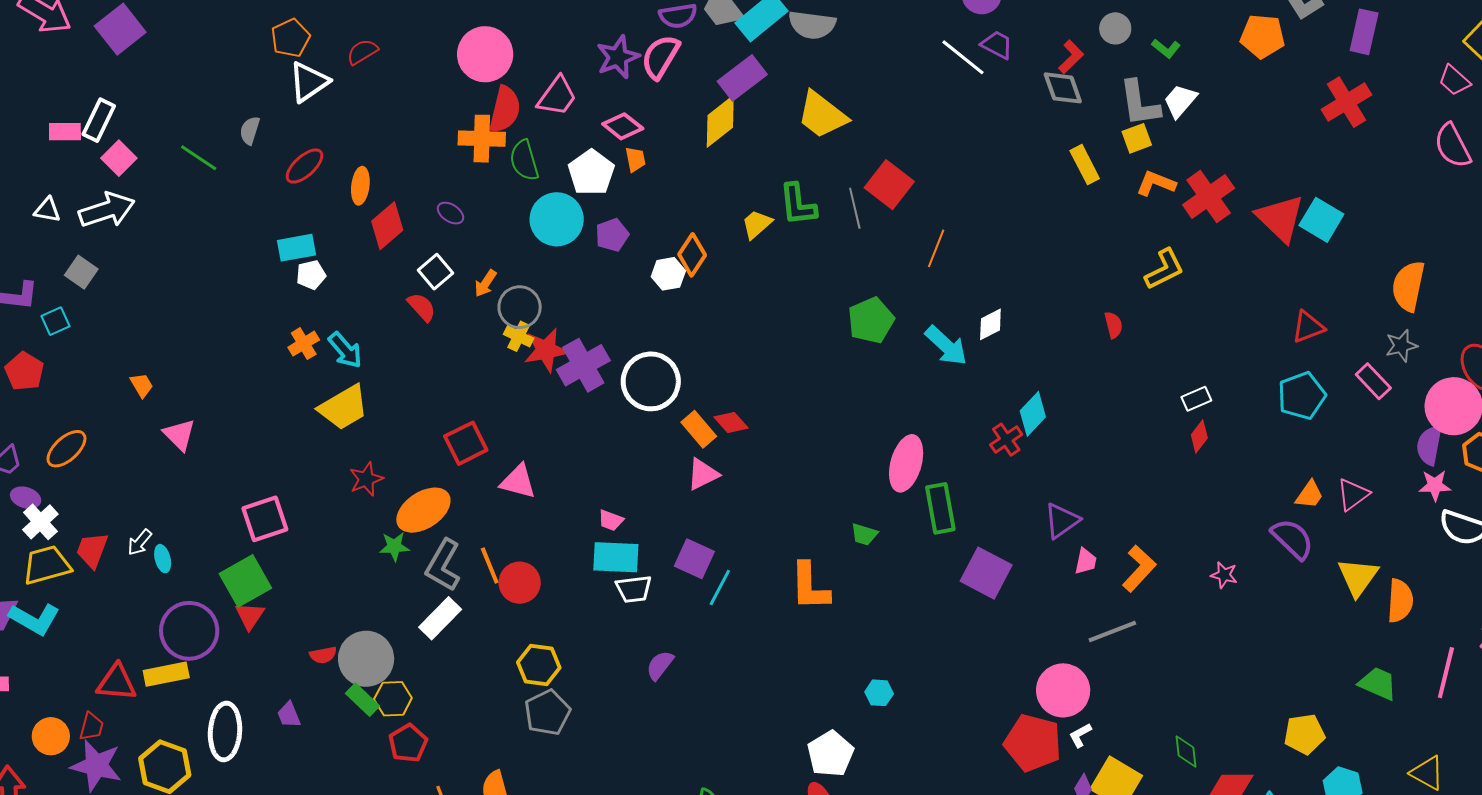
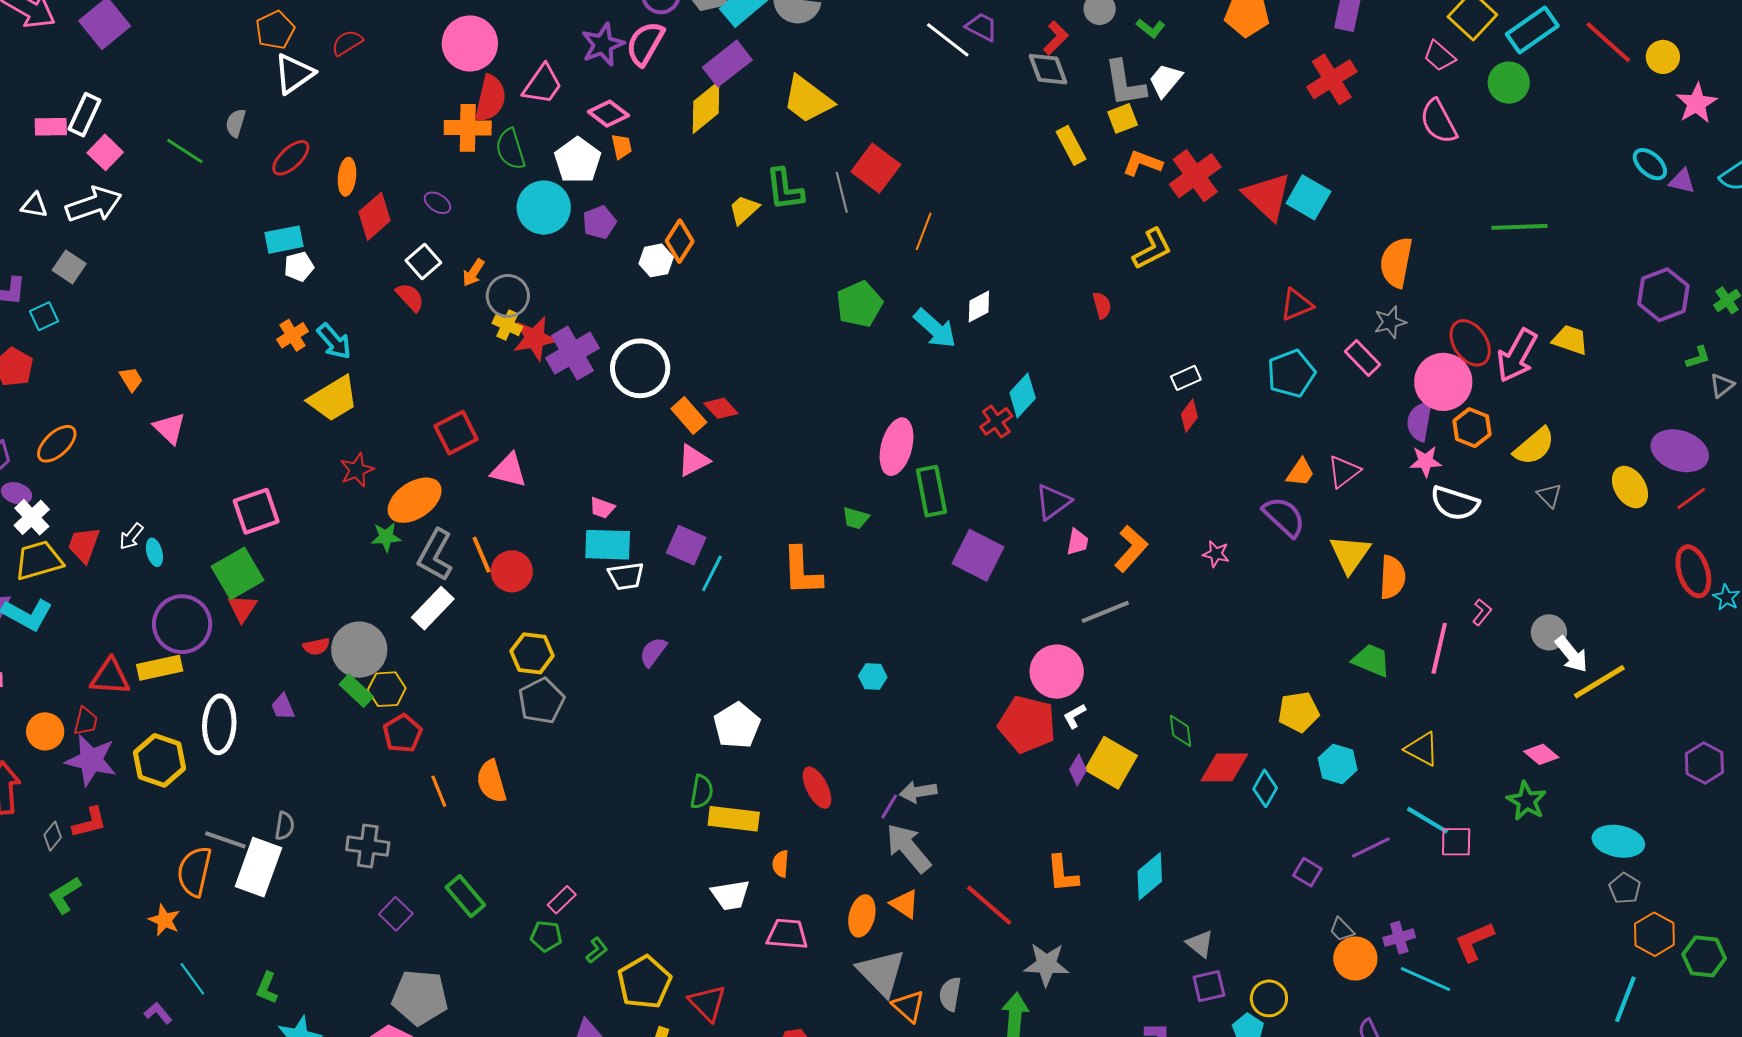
white pentagon: (830, 754) -> (737, 726), moved

